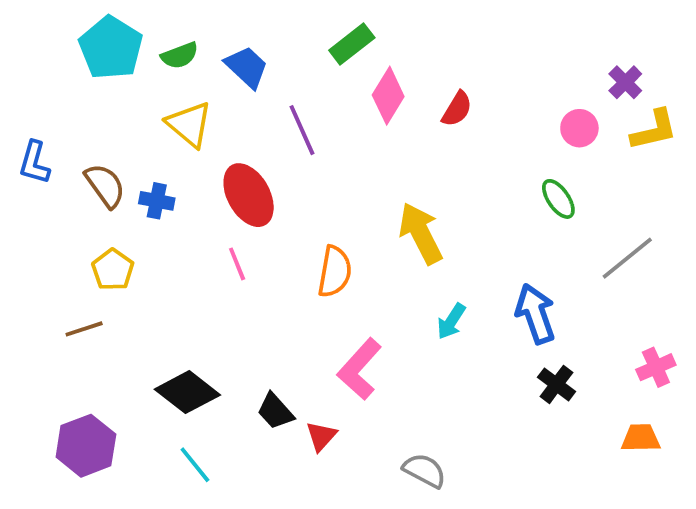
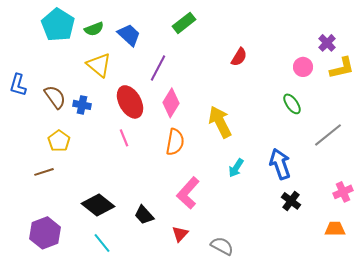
pink diamond: (388, 96) -> (171, 103), moved
purple line: (302, 130) -> (158, 68), turned 52
red triangle: (321, 436) -> (180, 234), moved

